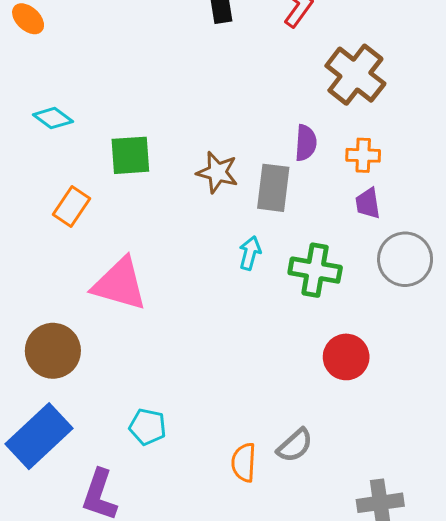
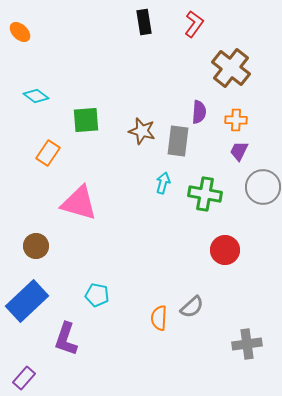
purple trapezoid: (368, 203) -> (239, 151), turned 35
brown circle: (53, 351) -> (36, 246), size x0.7

